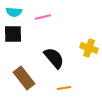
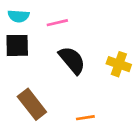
black semicircle: (54, 58) -> (72, 60), moved

